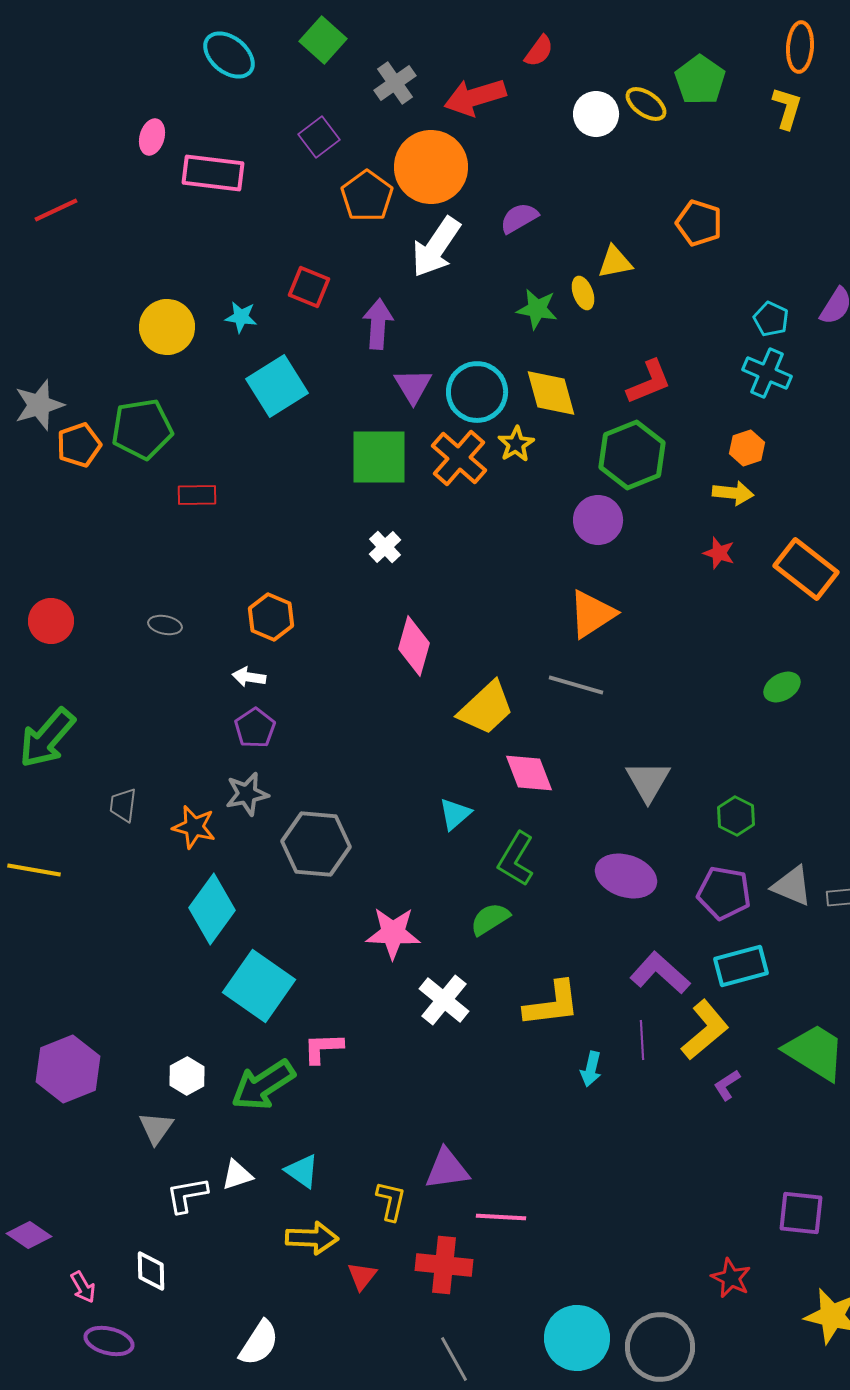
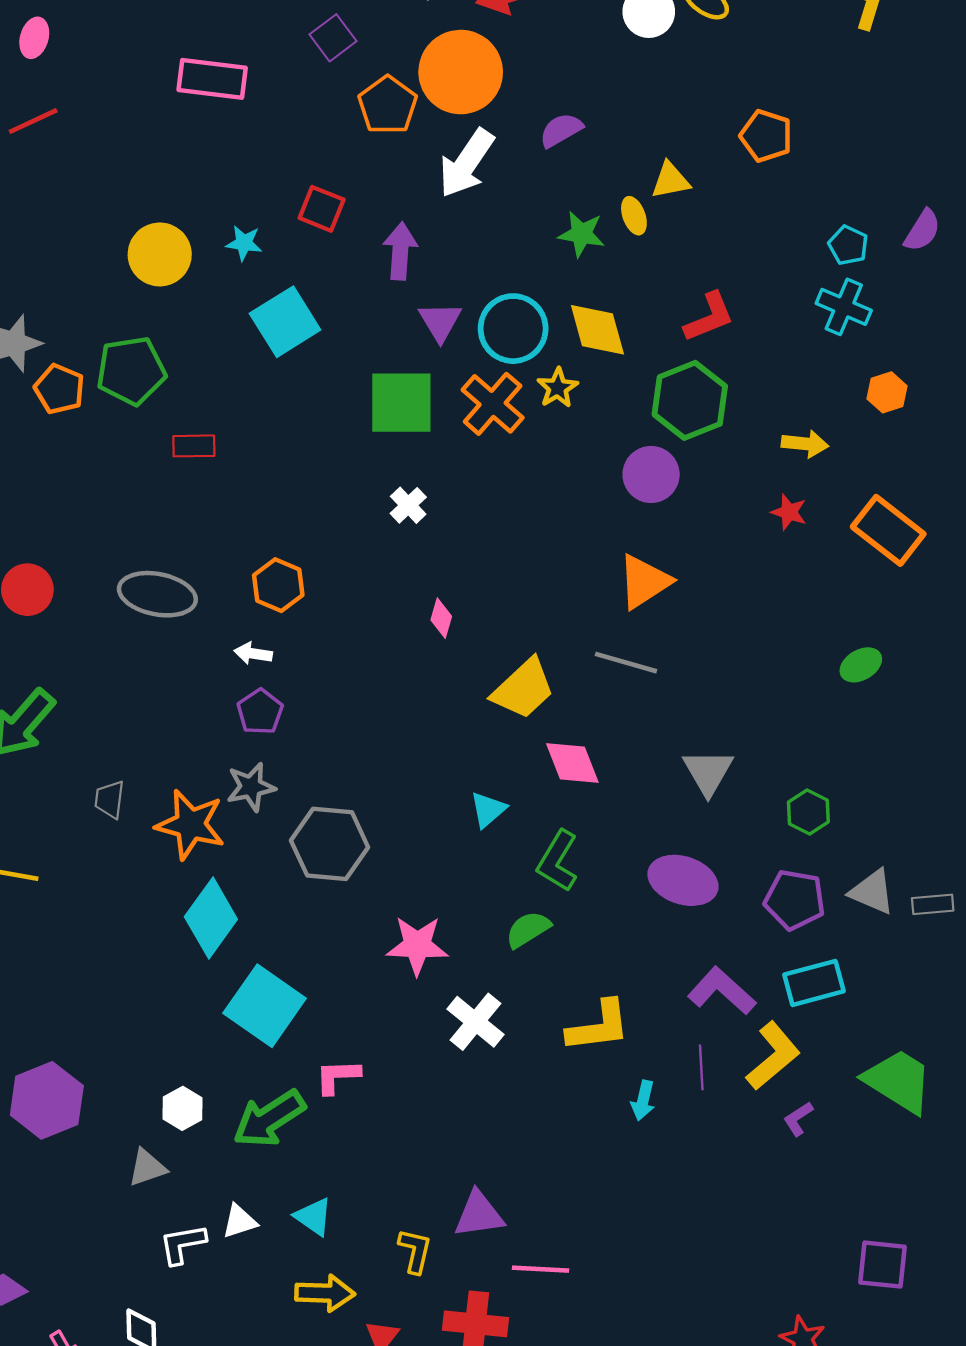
pink ellipse: (152, 137) -> (34, 38), moved
orange pentagon: (79, 445) -> (59, 389), turned -30
orange hexagon: (747, 448) -> (887, 392), moved
gray ellipse: (165, 625) -> (157, 594), size x2.0
pink diamond: (414, 646) -> (441, 618), size x0.6
orange star: (194, 827) -> (190, 824), size x1.4
gray triangle: (156, 1128) -> (147, 1168), turned 36

